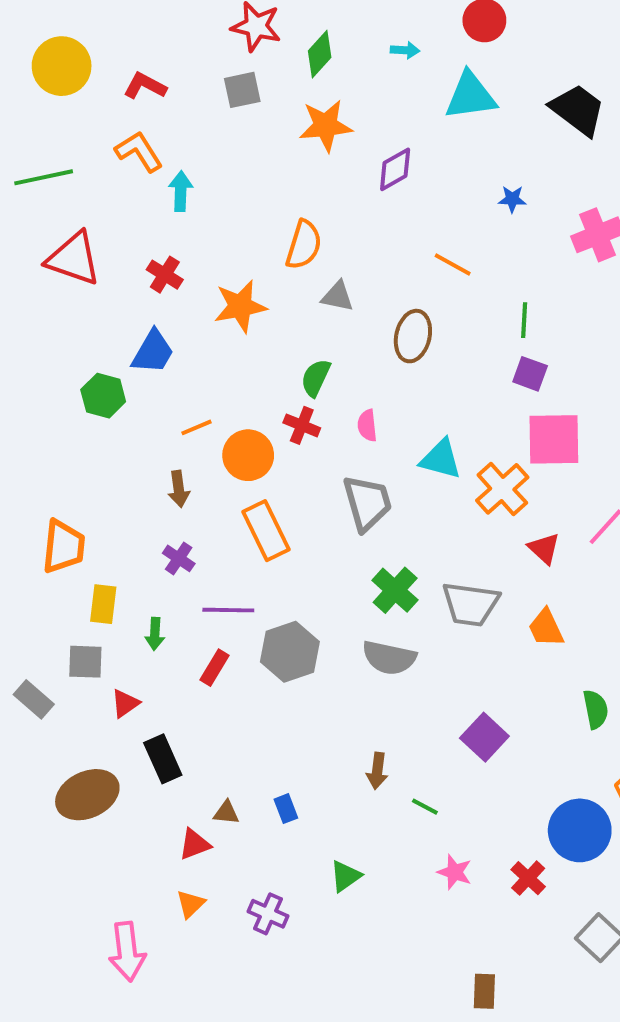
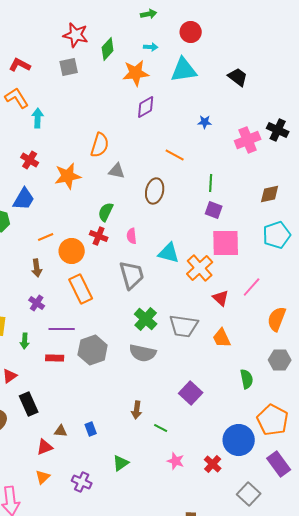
black trapezoid: (578, 110) -> (238, 77), size x0.7
orange star: (326, 126) -> (136, 73), moved
red rectangle: (214, 668) -> (55, 358), turned 60

